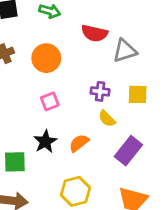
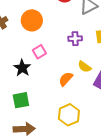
yellow semicircle: (107, 119) -> (84, 67), moved
black star: (45, 142) -> (22, 68), moved

